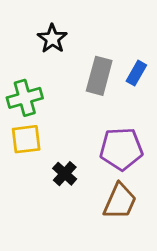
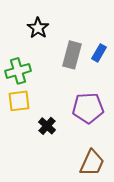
brown trapezoid: (120, 201) -> (92, 163), moved

